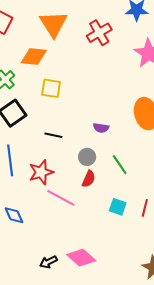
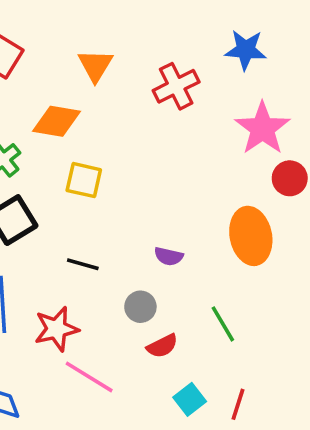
orange triangle: (53, 24) -> (95, 65), size x0.7
green line: (120, 165) -> (223, 324), moved
red semicircle: (89, 179) -> (162, 346), moved, turned 36
cyan square: (118, 207) -> (190, 399), turned 30

